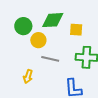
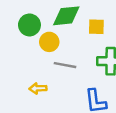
yellow arrow: (28, 77) -> (38, 88), turned 72

